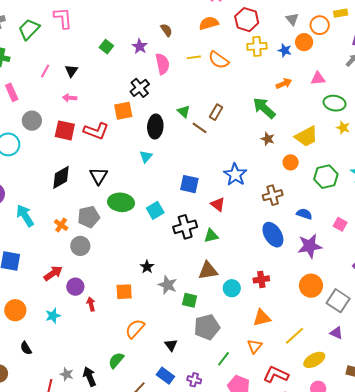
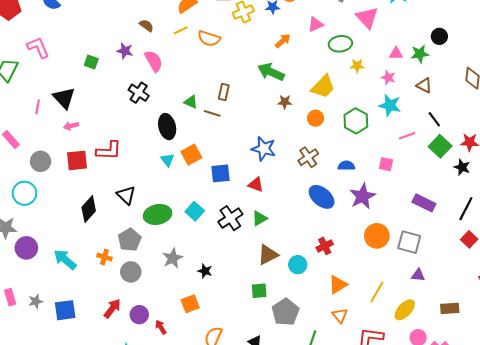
yellow line: (194, 57) -> (181, 30), moved
black triangle: (71, 71) -> (64, 98), size x1.6
orange square: (123, 111) -> (191, 155), moved
gray star: (168, 285) -> (173, 258), moved, turned -30

